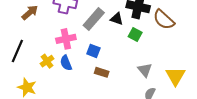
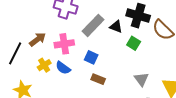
brown arrow: (30, 12) -> (38, 39), moved
blue semicircle: (66, 63) -> (63, 68), turned -35

